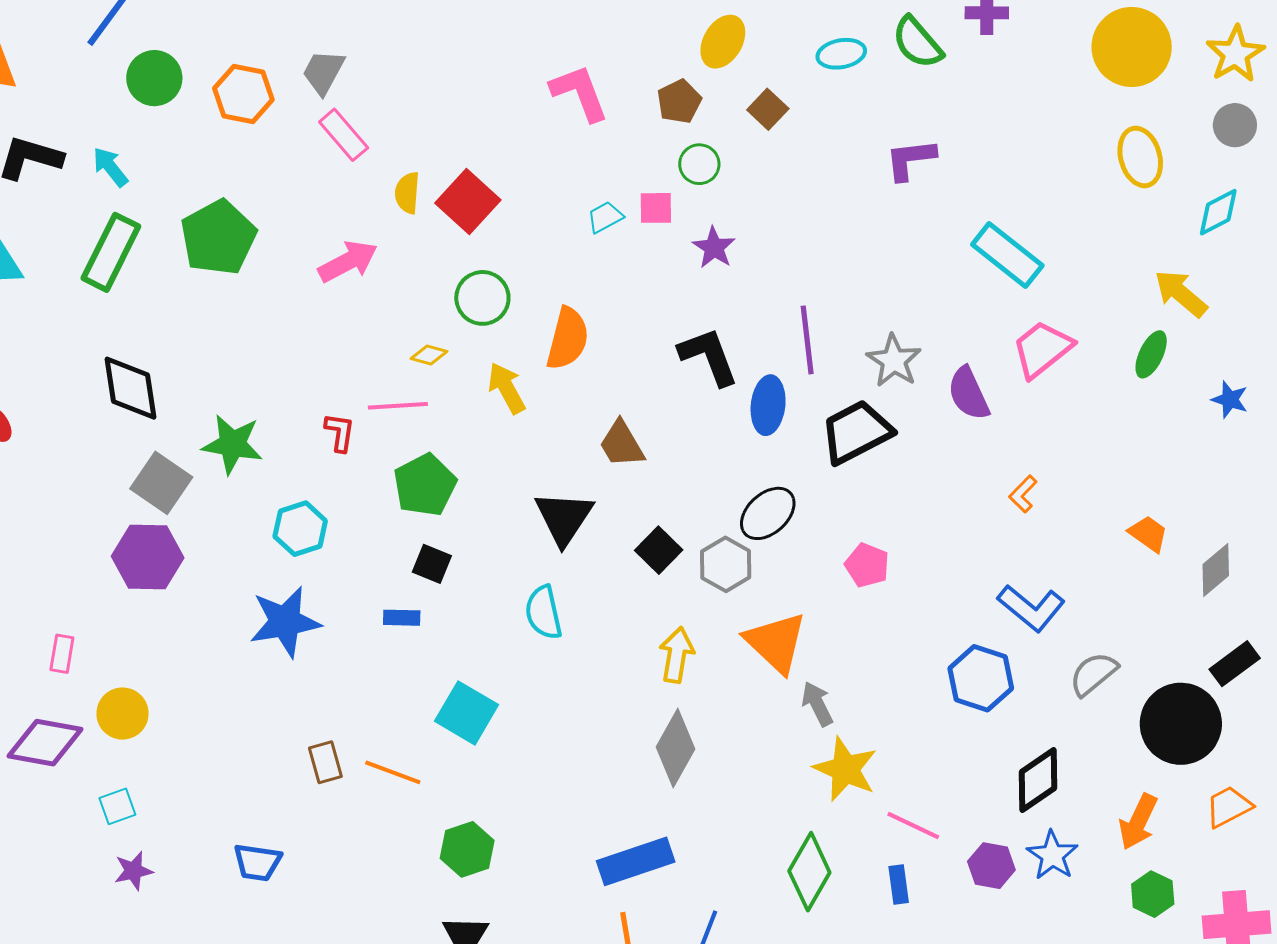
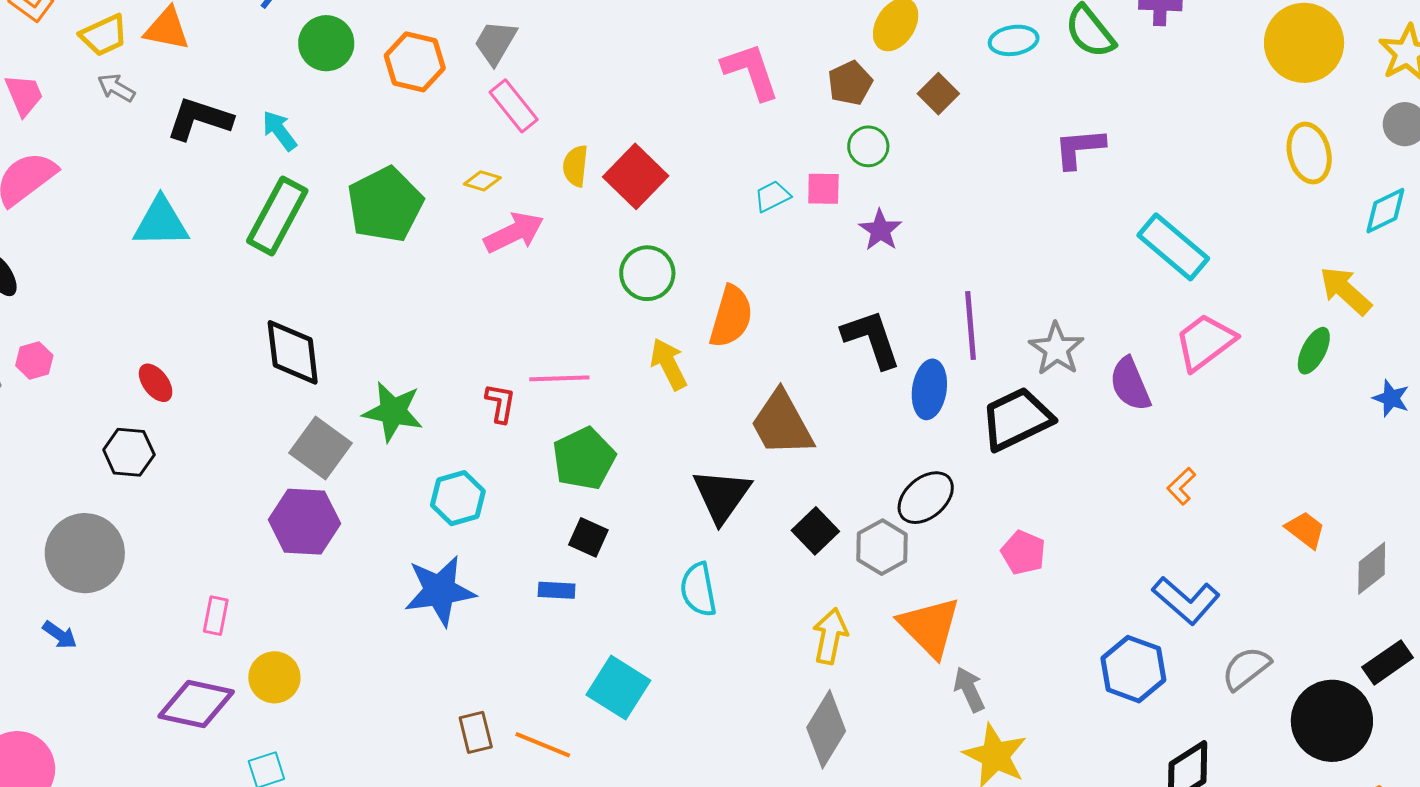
yellow diamond: (429, 355) -> (482, 181), moved
brown trapezoid: (622, 444) -> (782, 424), size x1.4

